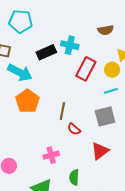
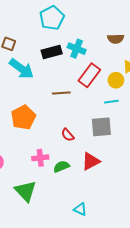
cyan pentagon: (21, 21) -> (52, 18), moved, turned 30
orange pentagon: (27, 101) -> (23, 117), moved
brown line: (62, 111) -> (61, 93), moved, turned 66
green semicircle: (74, 177) -> (61, 167), moved, turned 56

